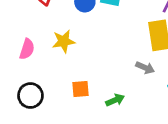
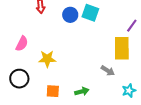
yellow star: (64, 41) -> (47, 59), moved
orange square: (81, 89) -> (53, 91), moved

